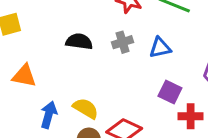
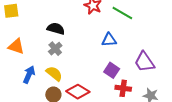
gray cross: (123, 42) -> (55, 49), moved, turned -32

